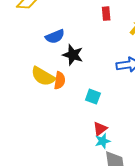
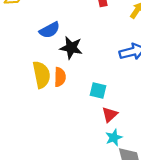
yellow semicircle: (43, 76) -> (41, 75), turned -125
red triangle: (100, 129) -> (110, 115), moved

